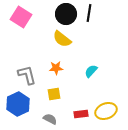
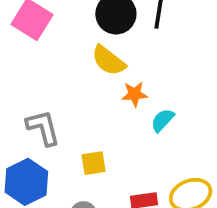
orange star: (56, 68) -> (135, 94), moved

